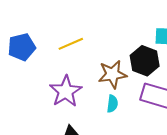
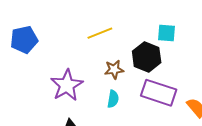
yellow line: (71, 44) -> (100, 33), moved
brown star: (112, 74) -> (114, 70), size x0.7

